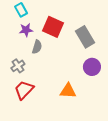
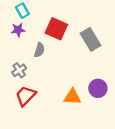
purple star: (26, 30) -> (18, 30), moved
purple circle: (92, 67) -> (98, 88), moved

